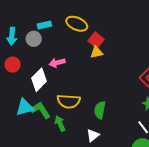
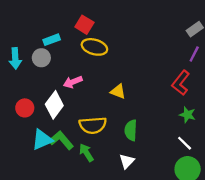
yellow ellipse: (77, 24) -> (94, 47), moved
red square: (96, 40) -> (84, 25), moved
yellow triangle: (97, 52) -> (118, 91), moved, turned 40
red circle: (13, 65) -> (25, 108), moved

